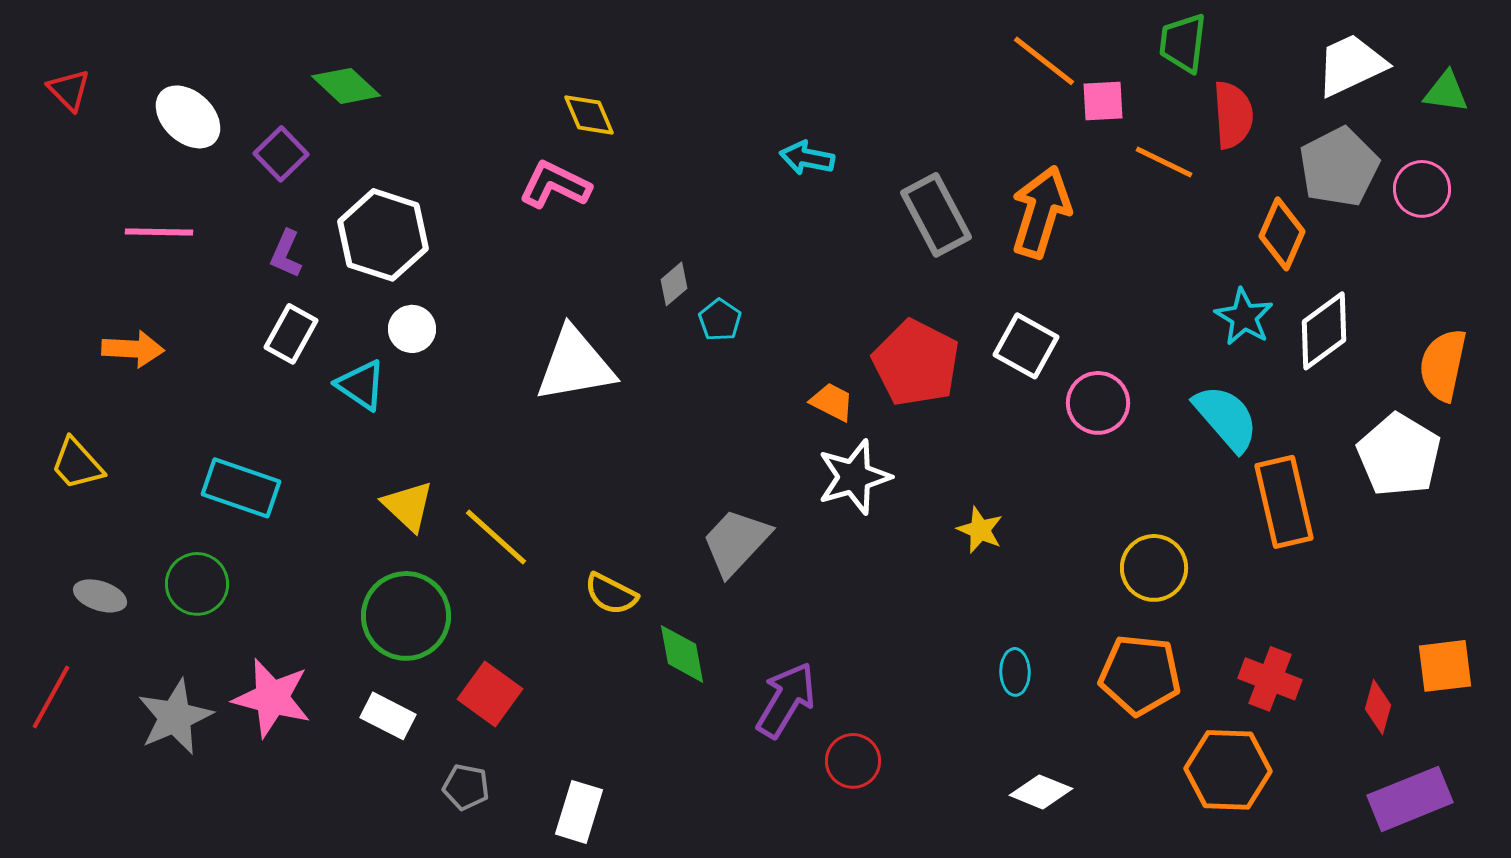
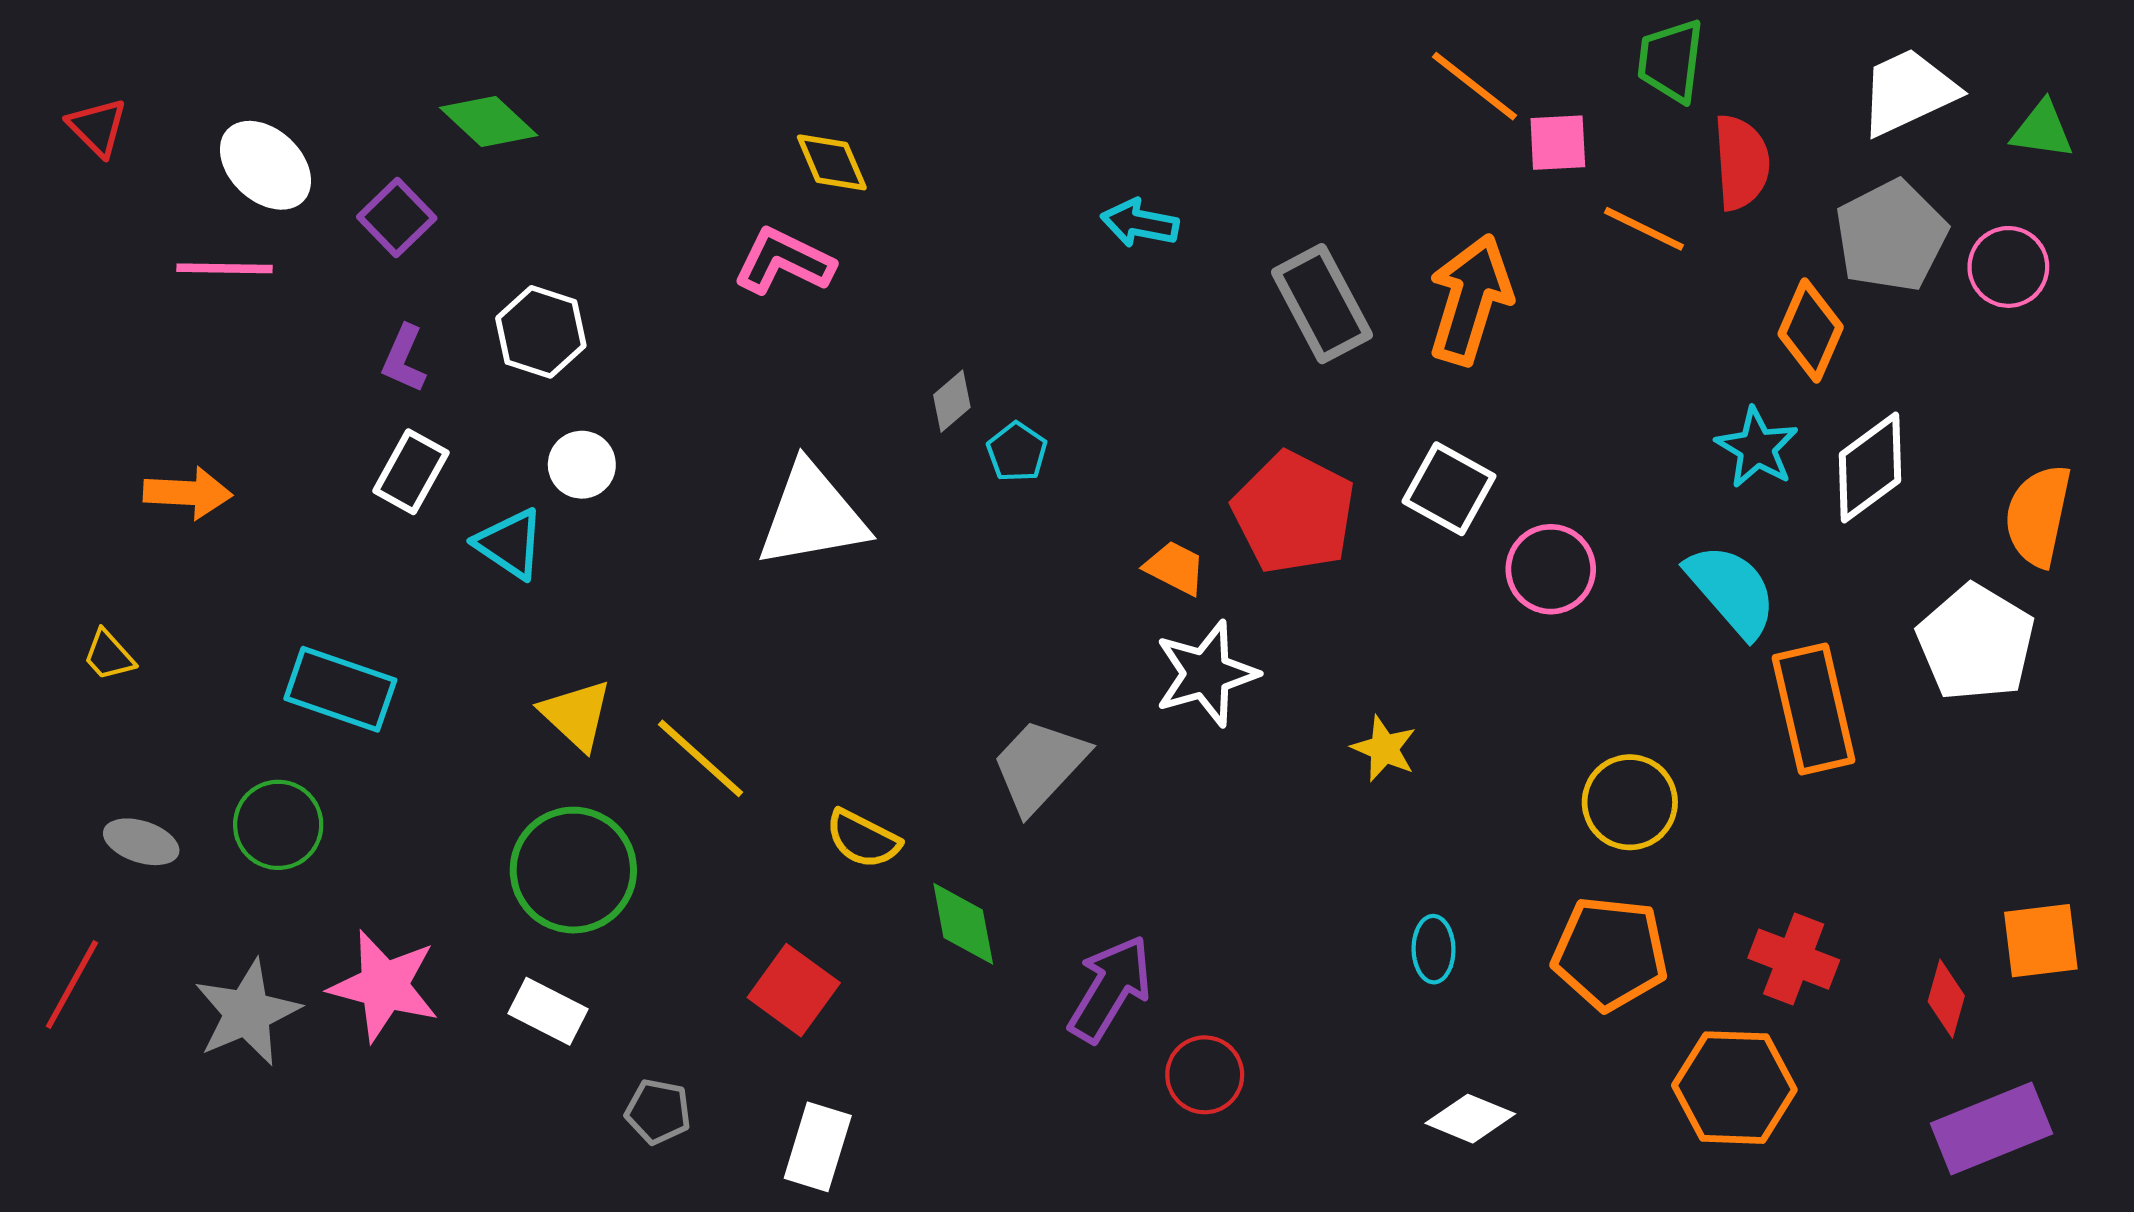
pink line: (159, 232) -> (225, 268), moved
white hexagon: (383, 235) -> (541, 332), size x0.7
yellow trapezoid: (77, 464) -> (109, 655), size x0.7
red square: (490, 694) -> (794, 990), moved

